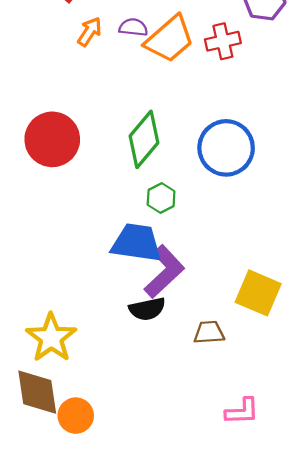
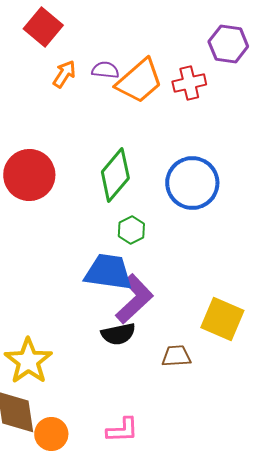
pink L-shape: (242, 411) -> (122, 430), moved

